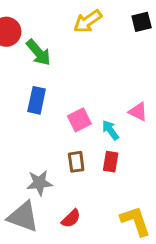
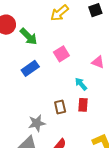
blue rectangle: (37, 100) -> (30, 68), turned 48
pink triangle: (138, 112) -> (98, 62), moved
pink square: (79, 120) -> (61, 54), moved

